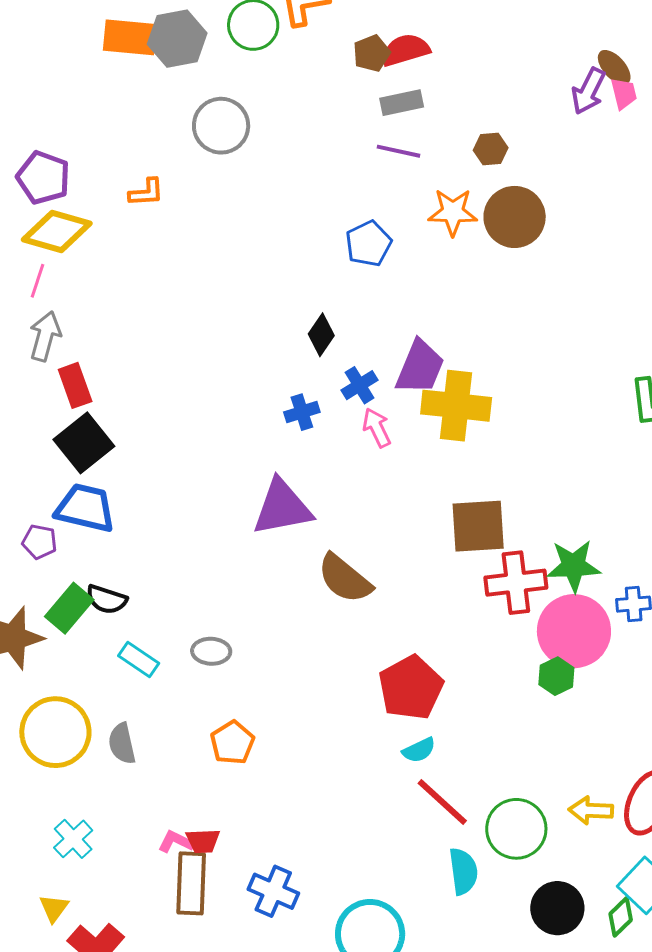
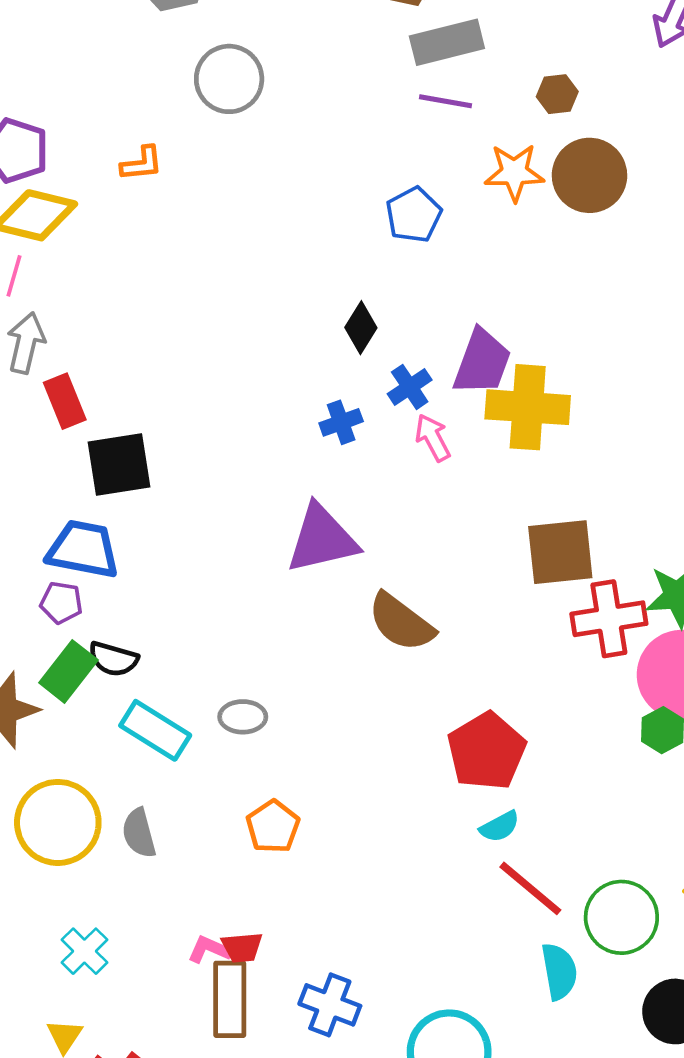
gray rectangle: (402, 103) -> (447, 42), size x1.4
black square: (84, 443) -> (119, 465), moved, turned 32
purple pentagon: (39, 542) -> (61, 603), moved
cyan rectangle: (139, 659) -> (155, 730), size x1.4

